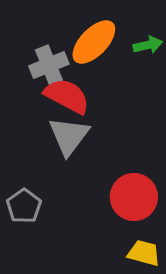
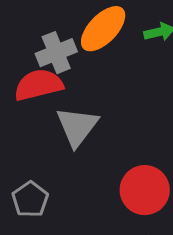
red semicircle: (67, 96) -> (39, 85), moved, turned -42

